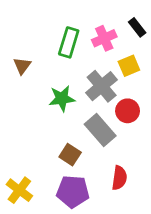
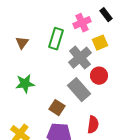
green rectangle: (69, 42) -> (56, 39), moved
green star: (62, 99) -> (25, 84), moved

